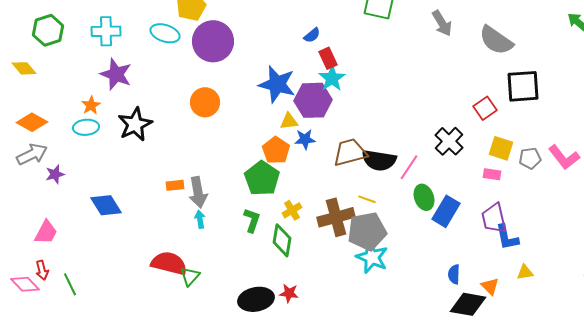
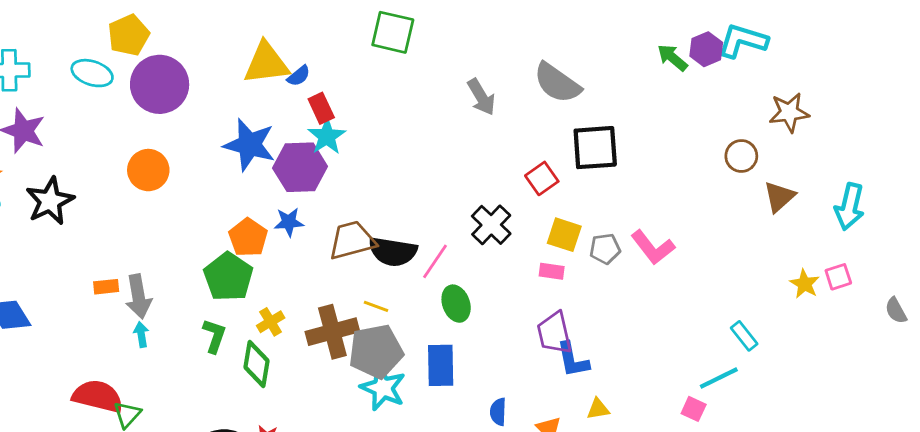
gray arrow: (442, 23) -> (481, 97), moved
yellow triangle: (289, 121) -> (266, 63), moved, size x1.8
blue rectangle: (446, 211) -> (441, 365), moved, turned -32

